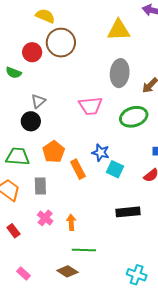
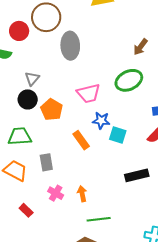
gray ellipse: (120, 73) -> (70, 46), moved
pink trapezoid: (90, 106) -> (88, 93), moved
orange pentagon: (54, 152) -> (52, 110), moved

